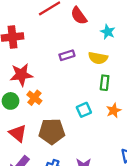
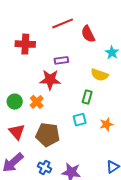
purple rectangle: (67, 55) -> (61, 60), moved
red star: (21, 75) -> (50, 80), moved
green rectangle: (105, 83) -> (87, 97), moved

